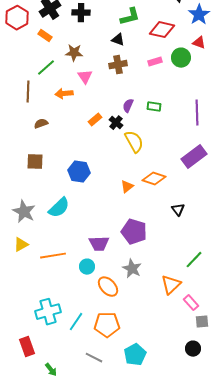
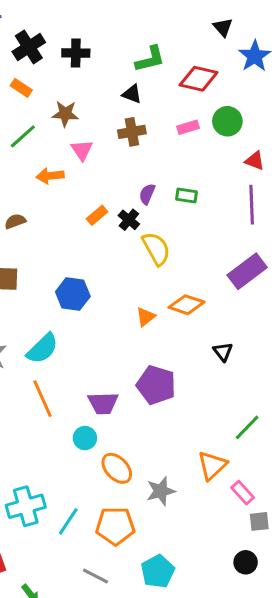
red triangle: (199, 43) -> (255, 161), moved
orange line: (53, 256) -> (42, 399), moved, turned 75
gray star: (132, 269) -> (161, 491), moved, turned 30

